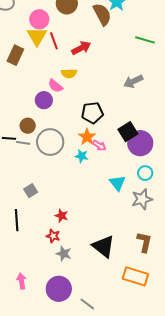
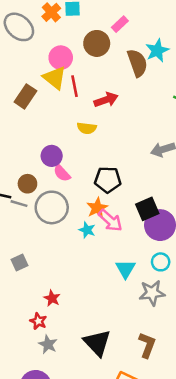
yellow triangle: (37, 36) -> (55, 78), turned -30
pink semicircle: (55, 86) -> (62, 173), moved
pink arrow: (99, 145) -> (110, 220), size x1.5

